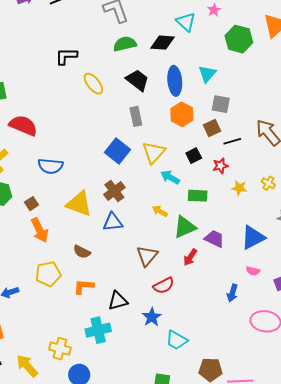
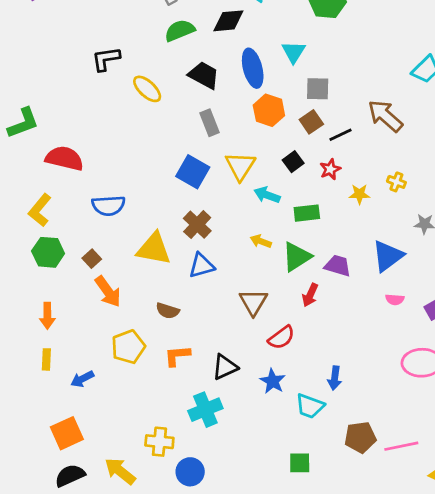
blue arrow: (232, 293) -> (335, 378), moved

